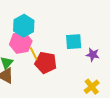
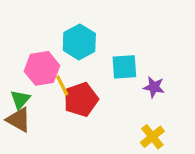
cyan hexagon: (24, 26) -> (79, 42), moved
red pentagon: (46, 63) -> (81, 99), turned -30

